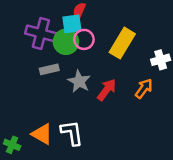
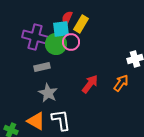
yellow rectangle: (122, 43) -> (81, 24), moved, size x0.7
gray star: (79, 81) -> (48, 93), moved

